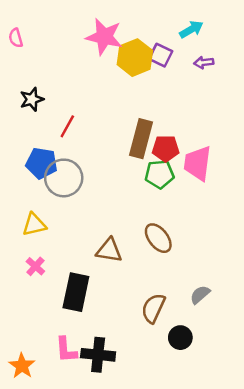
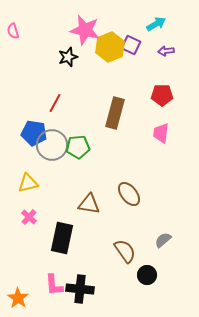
black star: (32, 99) -> (68, 57), moved
red pentagon: (166, 148) -> (162, 95), moved
pink trapezoid: (198, 163) -> (161, 133), size x0.7
green pentagon: (159, 174) -> (78, 147), moved
brown semicircle: (153, 308) -> (125, 251), turned 120

